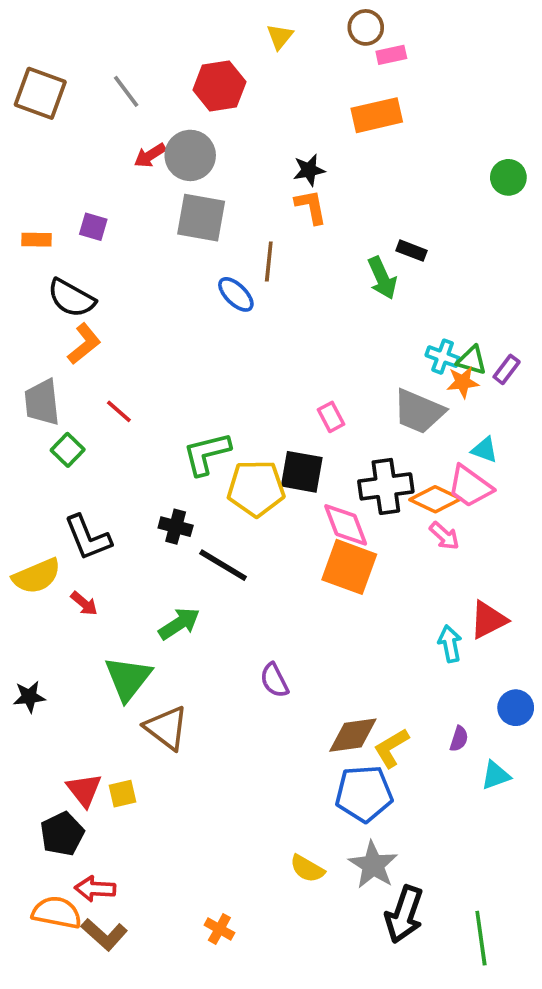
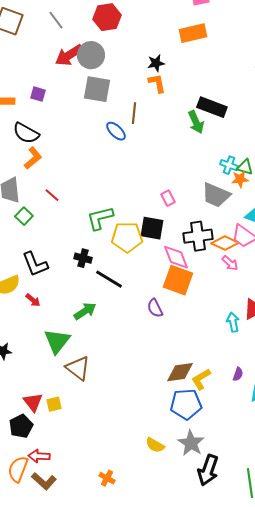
red arrow: (150, 155) -> (69, 55), size x1.6
black rectangle: (411, 251) -> (212, 107), size x1.8
purple semicircle: (274, 680) -> (155, 308), moved
orange semicircle: (57, 913) -> (18, 469), turned -80

